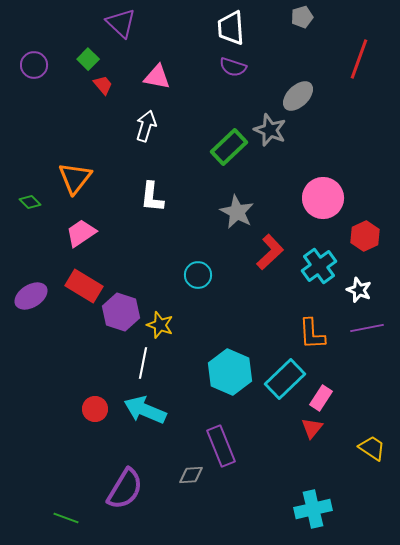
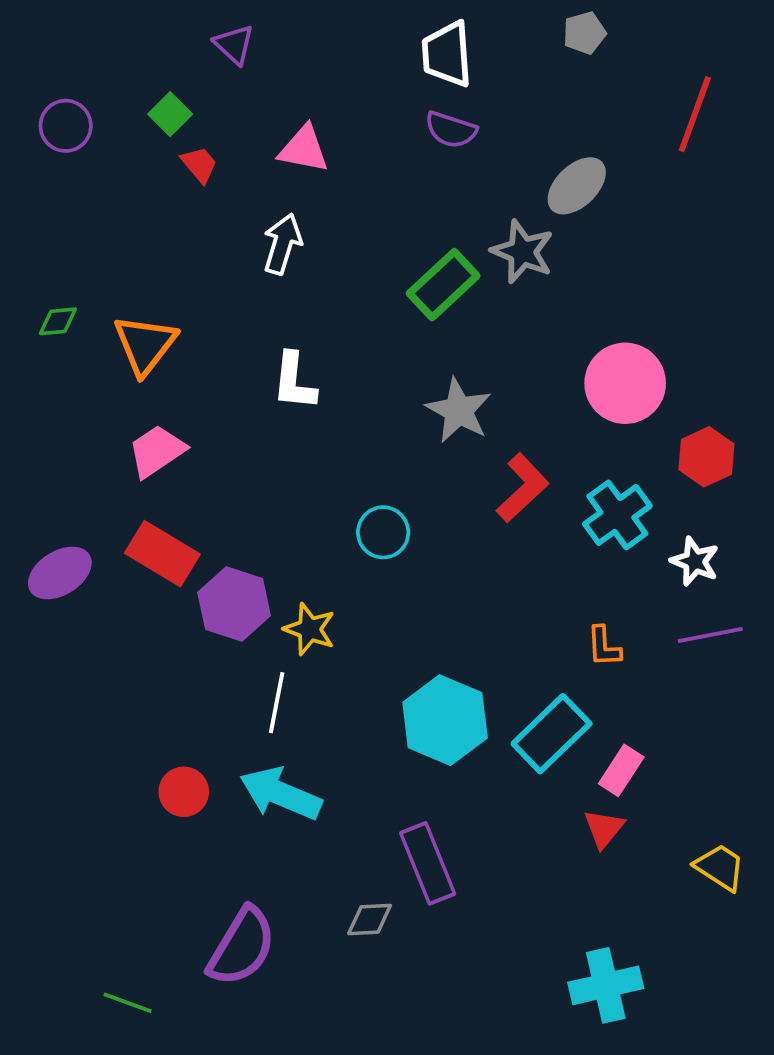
purple triangle: (121, 23) -> (234, 44), size x0.7
green diamond: (30, 202) -> (58, 321), moved, turned -50
orange L-shape: (312, 334) -> (604, 647), size x0.7

